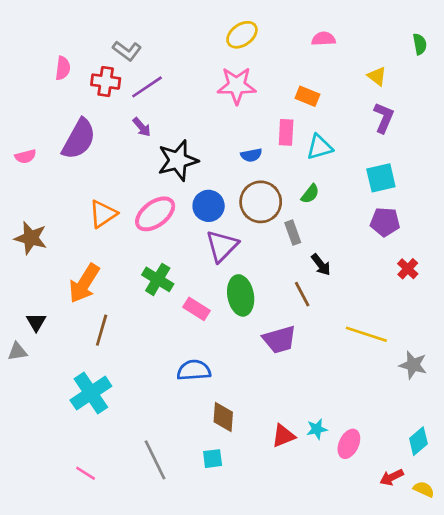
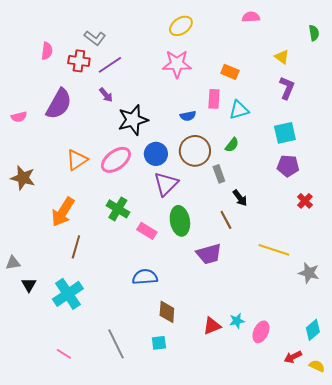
pink semicircle: (324, 39) -> (251, 17), moved
black triangle: (36, 322) -> (29, 285), moved

